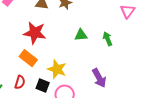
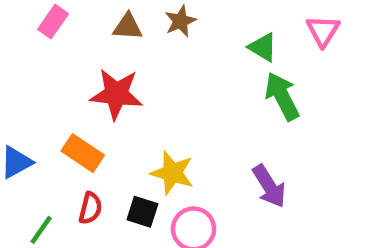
green triangle: (81, 35) -> (263, 47), moved, turned 40
green arrow: (108, 39) -> (282, 96), size x1.5
orange rectangle: (28, 58) -> (83, 153), moved

